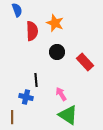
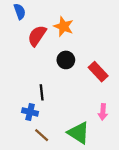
red semicircle: (32, 31) -> (37, 36), turned -144
pink arrow: (61, 94) -> (103, 112), moved, turned -144
brown line: (12, 117) -> (42, 135), moved, turned -48

